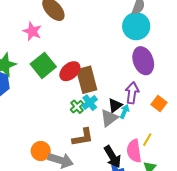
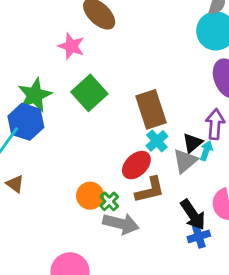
red ellipse: (70, 71) -> (136, 165), moved
green cross: (77, 107) -> (109, 201), moved
orange circle: (41, 151) -> (90, 196), moved

